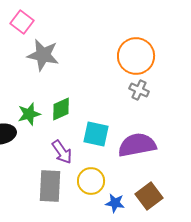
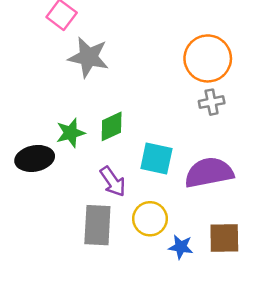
gray cross: (139, 90) -> (212, 102), turned -36
brown square: (149, 196) -> (224, 238), turned 36

